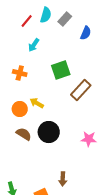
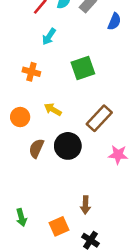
brown rectangle: (81, 90) -> (99, 118), moved
orange circle: (20, 109) -> (20, 117), moved
brown semicircle: (24, 134) -> (36, 148), turned -98

